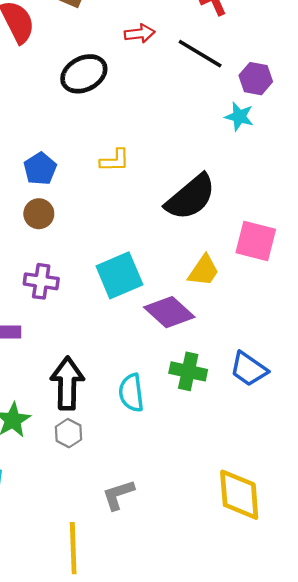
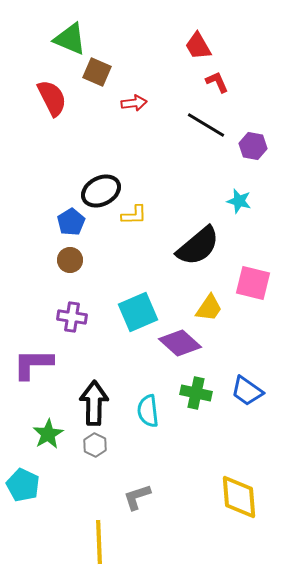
red arrow: (140, 34) -> (134, 103), moved
black ellipse: (84, 74) -> (101, 191), moved
cyan star: (239, 117) -> (239, 201), moved

